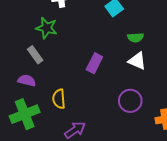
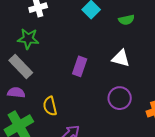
green semicircle: (135, 38) -> (126, 20), moved
gray rectangle: (35, 55) -> (21, 66), size x1.4

